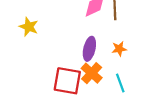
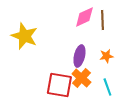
yellow star: (29, 27) -> (24, 36), size x1.5

